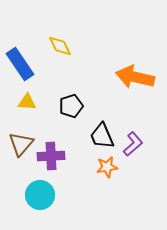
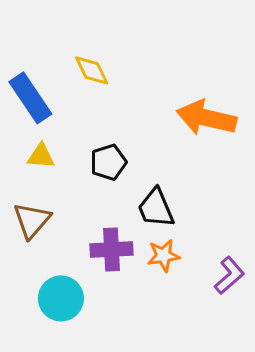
purple L-shape: (133, 144) -> (229, 275), moved
purple cross: (51, 156) -> (111, 249), moved

